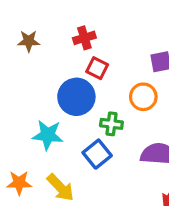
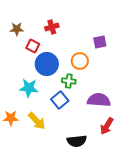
red square: (97, 68) -> (33, 46), moved
orange circle: (143, 97) -> (80, 61), moved

